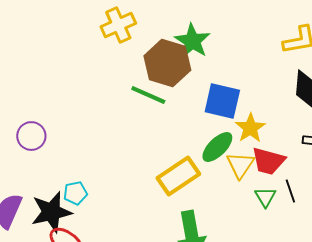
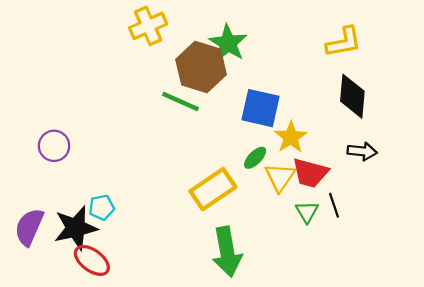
green ellipse: (217, 147) -> (255, 158), size x0.7

